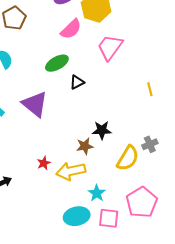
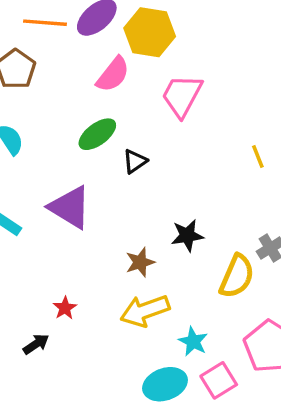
brown star: (85, 146) -> (140, 262), moved
red star: (44, 163) -> (65, 308), moved
pink square: (109, 218) -> (219, 380), turned -30

